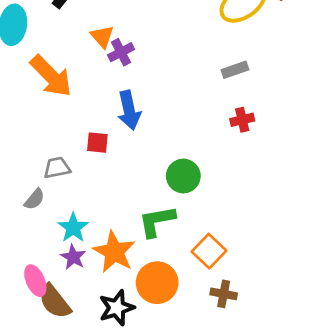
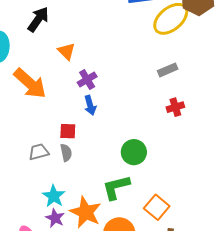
purple cross: (121, 52) -> (87, 79), moved
blue arrow: (129, 110) -> (90, 105), size x0.7
gray semicircle: (34, 199) -> (66, 153), moved, turned -48

